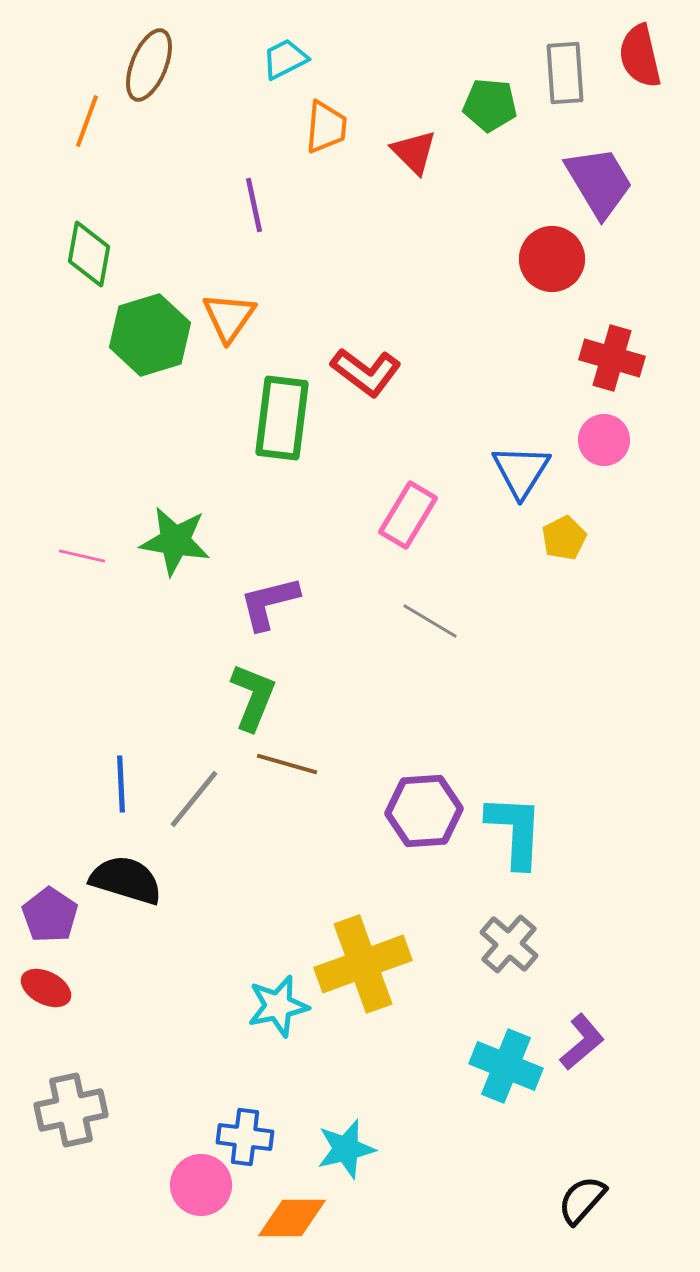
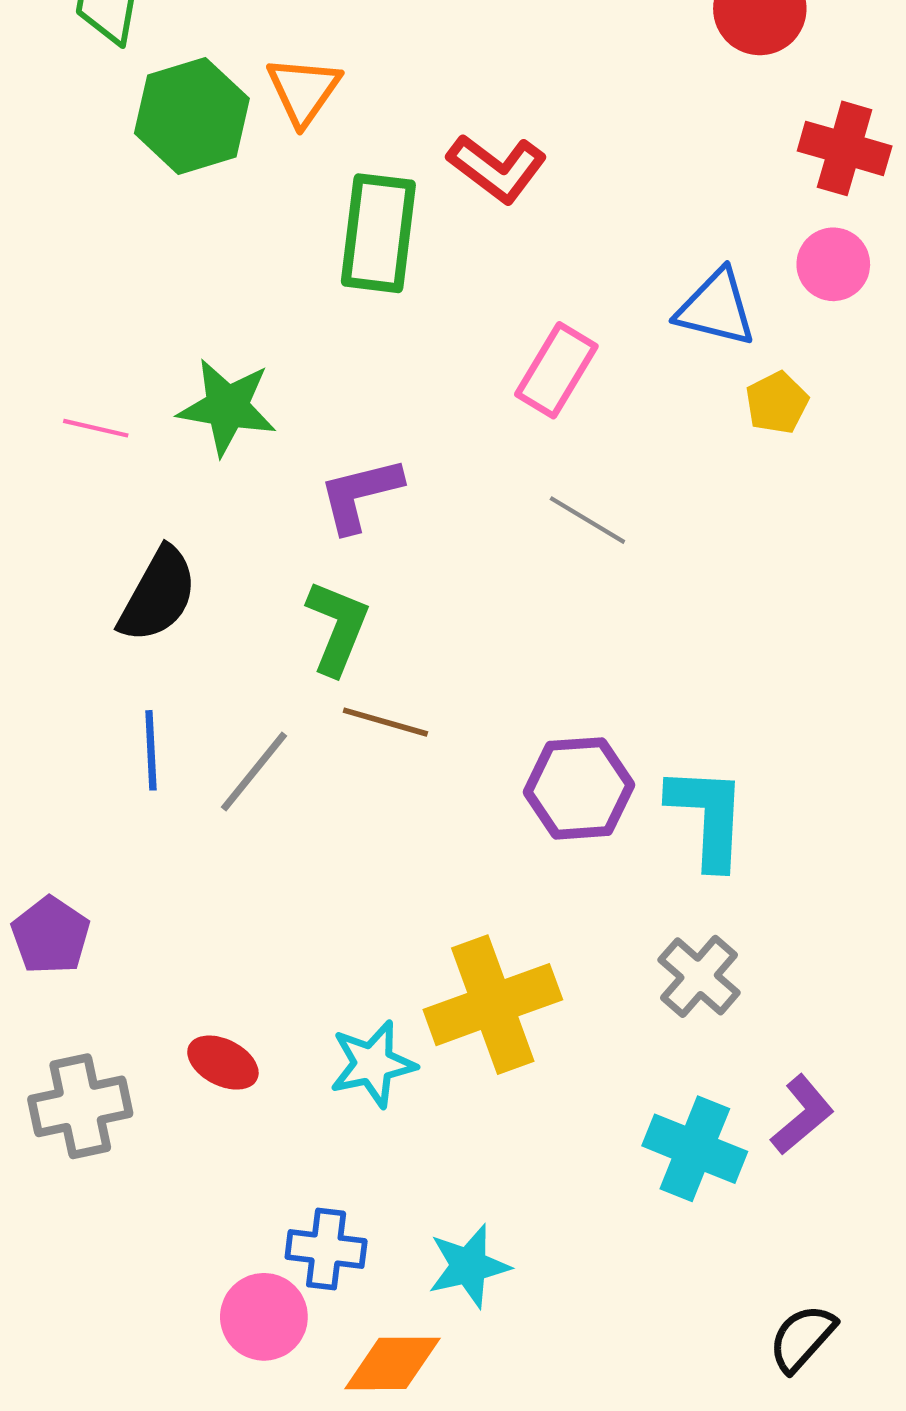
blue triangle: (521, 471) -> (716, 308), turned -48
black semicircle: (126, 880) -> (158, 595), moved, turned 102
red ellipse: (46, 988) -> (223, 1063), moved
gray cross: (71, 1110) -> (80, 1106), moved

